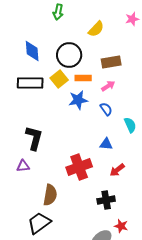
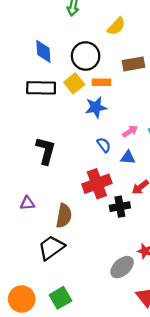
pink arrow: (108, 86) -> (130, 131), moved
blue semicircle: (106, 109) -> (104, 145), moved
purple triangle: (23, 166) -> (27, 203), moved
black cross: (106, 200) -> (120, 207), moved

